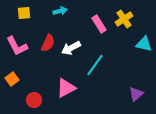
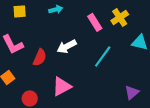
red semicircle: (48, 43) -> (40, 57), moved
cyan line: (95, 65) -> (103, 56), moved

